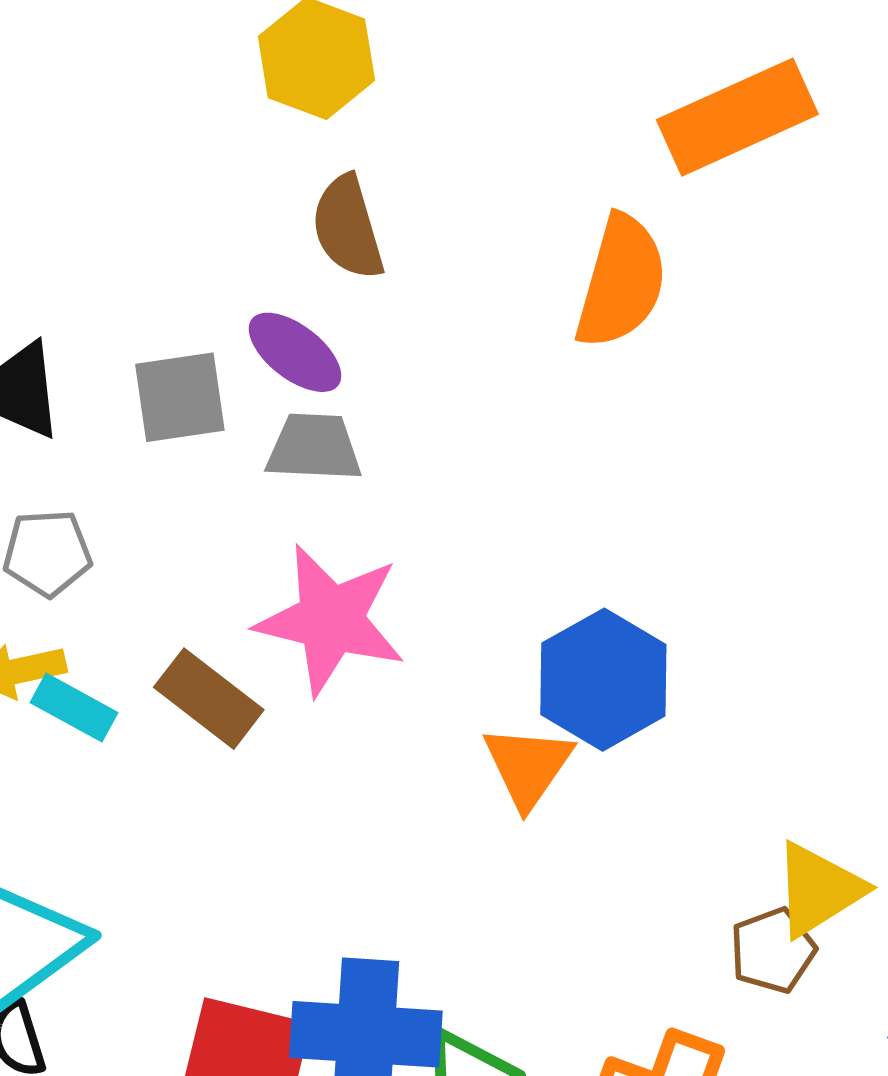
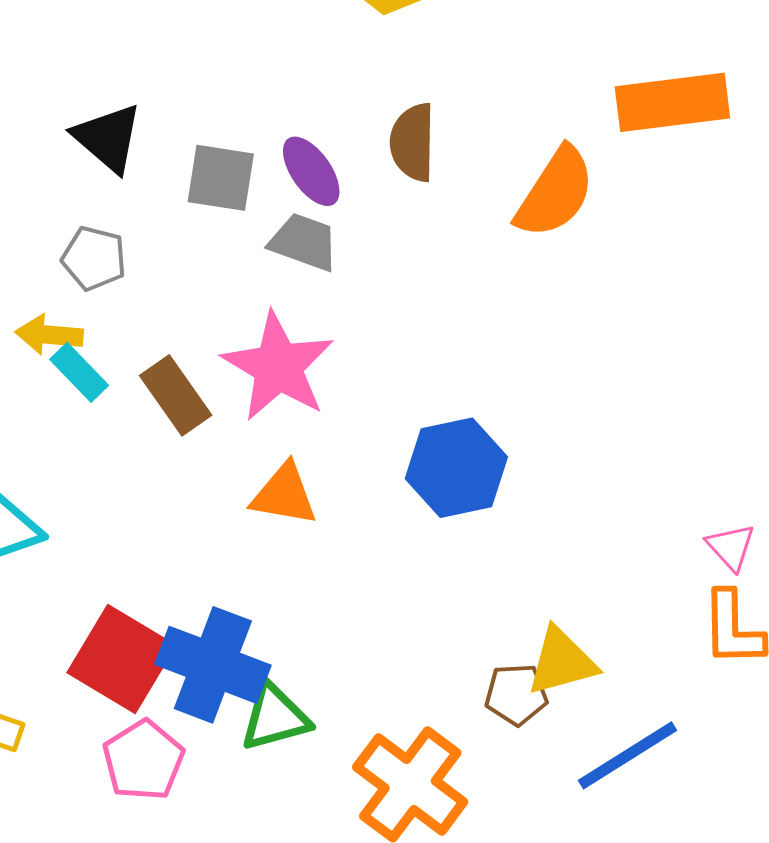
brown semicircle: (348, 227) -> (413, 142), moved
orange triangle: (528, 766) -> (284, 494), moved, turned 48

